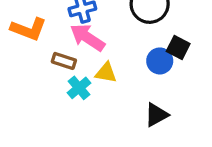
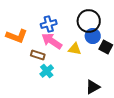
blue circle: (160, 61) -> (93, 36), moved
yellow triangle: (106, 73) -> (75, 49), moved

